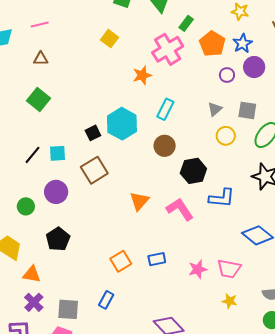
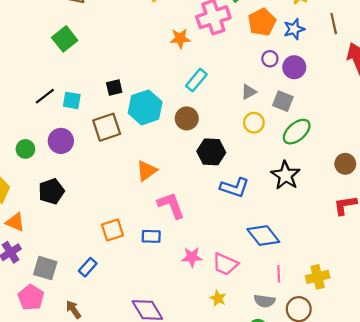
purple circle: (254, 67) -> (294, 67), moved
cyan hexagon: (122, 124) -> (145, 107), moved
pink L-shape: (180, 209) -> (171, 205), moved

